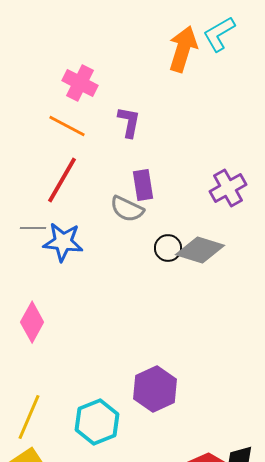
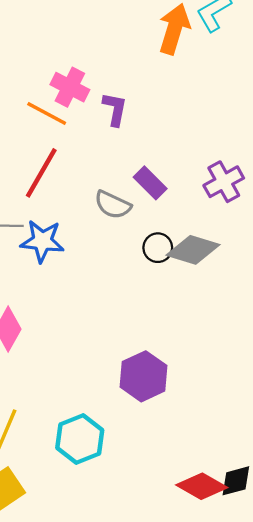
pink cross: (80, 83) -> (70, 87), moved
purple rectangle: (143, 185) -> (150, 183), moved, turned -36
purple hexagon: (155, 389) -> (143, 376), moved

